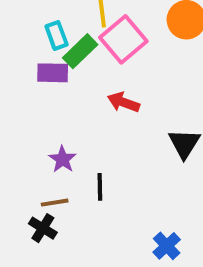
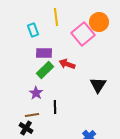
pink square: (123, 39) -> (83, 34), moved
green rectangle: (80, 51) -> (45, 70), moved
purple rectangle: (53, 73) -> (44, 53), moved

